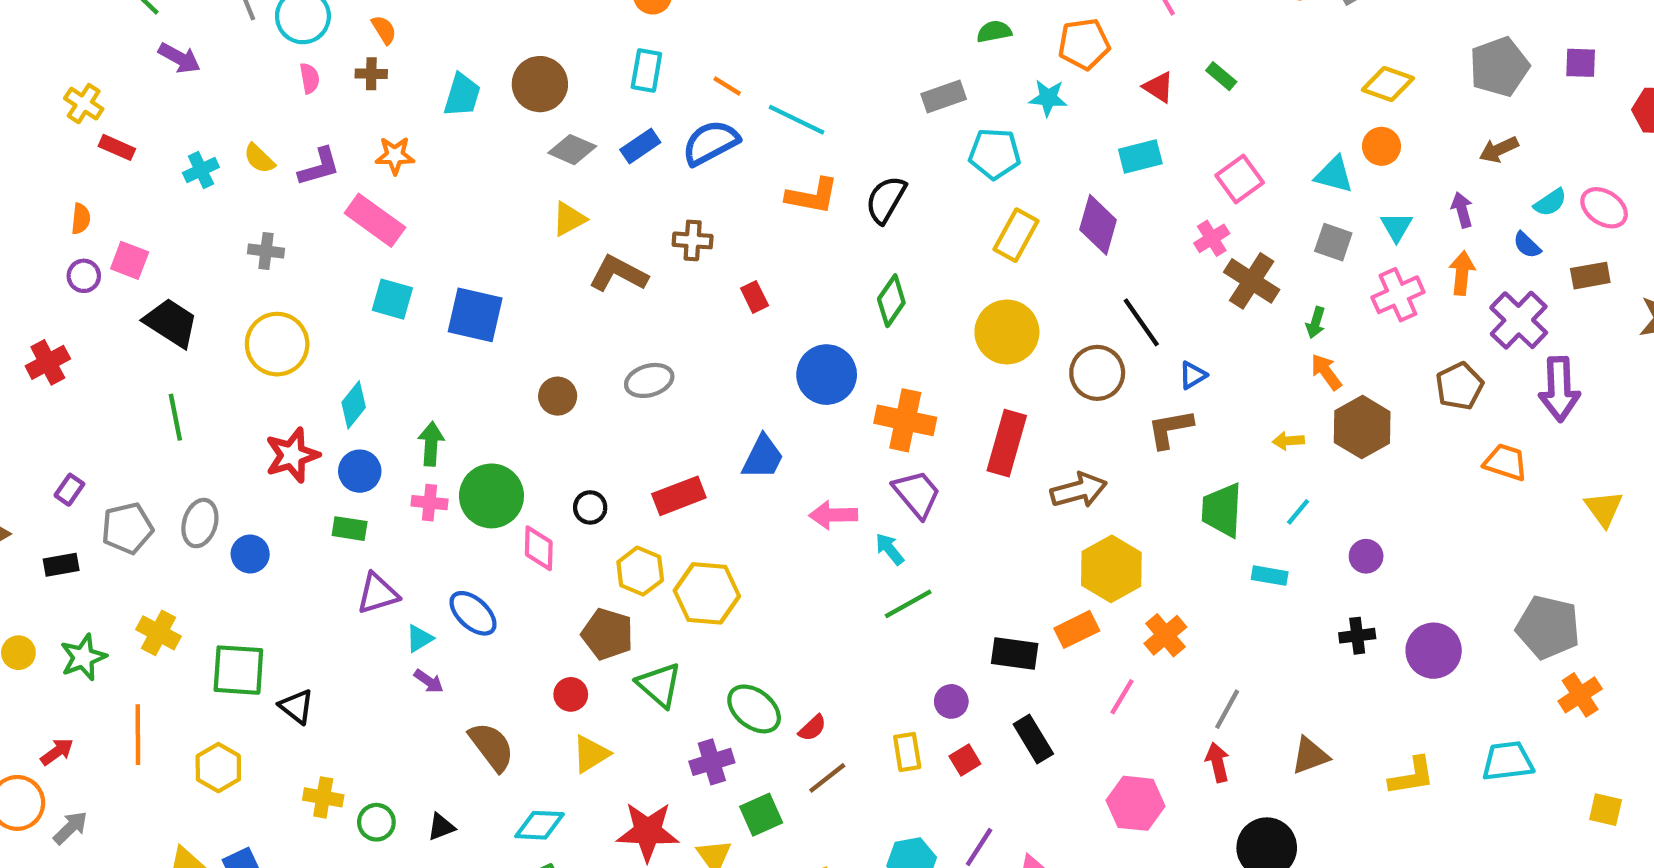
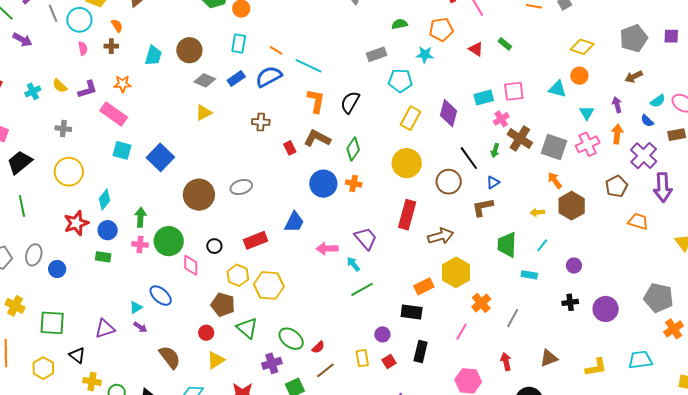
cyan rectangle: (1140, 156) -> (484, 98), moved
pink square: (1240, 179) -> (514, 91), turned 30
orange L-shape: (812, 196) -> (316, 101), turned -90
gray square: (1333, 242) -> (554, 147), moved, size x1.5
brown L-shape: (618, 274) -> (317, 138), moved
blue square: (475, 315) -> (160, 157), turned 32
black trapezoid: (171, 323) -> (20, 162), turned -72
green arrow: (1316, 323) -> (495, 150), moved
brown circle: (558, 396) -> (199, 195), size x1.8
orange cross: (905, 420) -> (354, 183), moved, size x0.6
purple triangle: (378, 593) -> (105, 329), moved
orange rectangle: (1077, 629) -> (424, 286), moved
black triangle: (297, 707) -> (77, 355), moved
gray line: (1227, 709) -> (513, 318), moved
black rectangle: (1033, 739) -> (421, 351), turned 45

